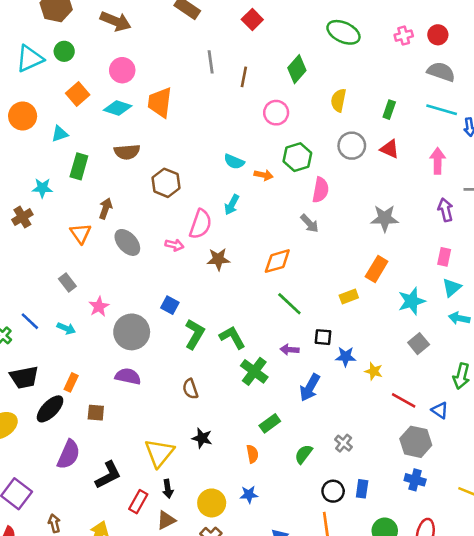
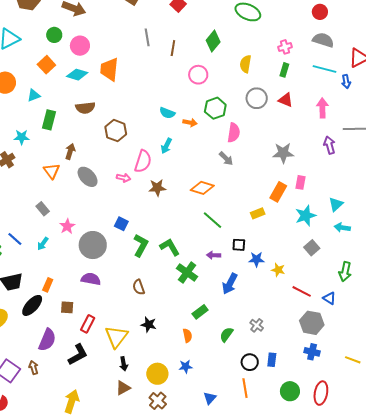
pink cross: (404, 36) -> (285, 47), moved
green circle: (64, 51) -> (54, 35), moved
pink rectangle: (444, 257) -> (300, 182), moved
orange diamond: (277, 261) -> (202, 188), turned 35
cyan arrow: (66, 328) -> (43, 244), turned 104
red rectangle: (138, 502) -> (88, 324), moved
brown arrow: (54, 523) -> (34, 368), moved

